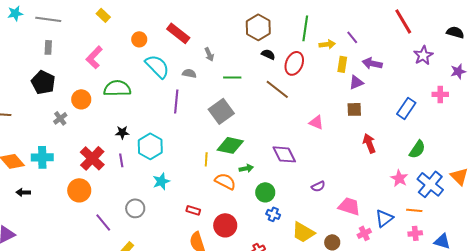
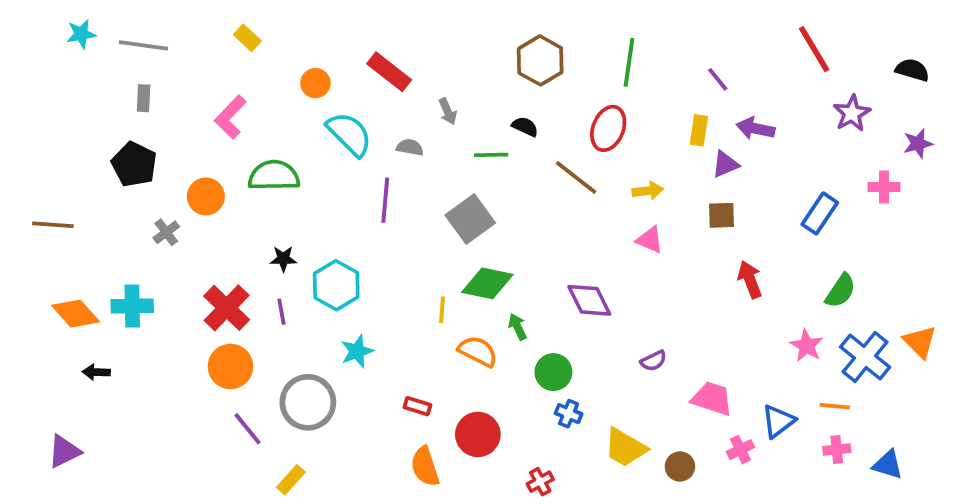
yellow arrow: (327, 44) -> (648, 191), moved
black semicircle: (268, 54) -> (525, 127), moved
green arrow: (246, 168) -> (518, 327), turned -104
orange circle: (79, 190) -> (230, 366), moved
gray circle: (135, 208) -> (308, 402), size x1.5

